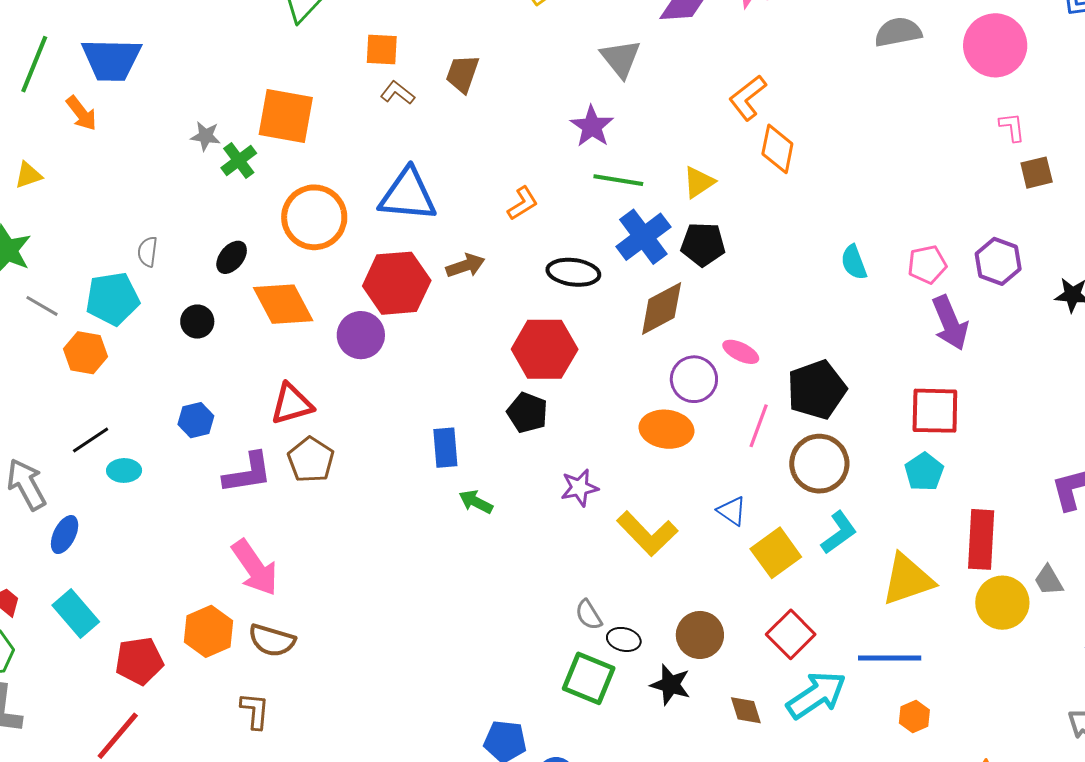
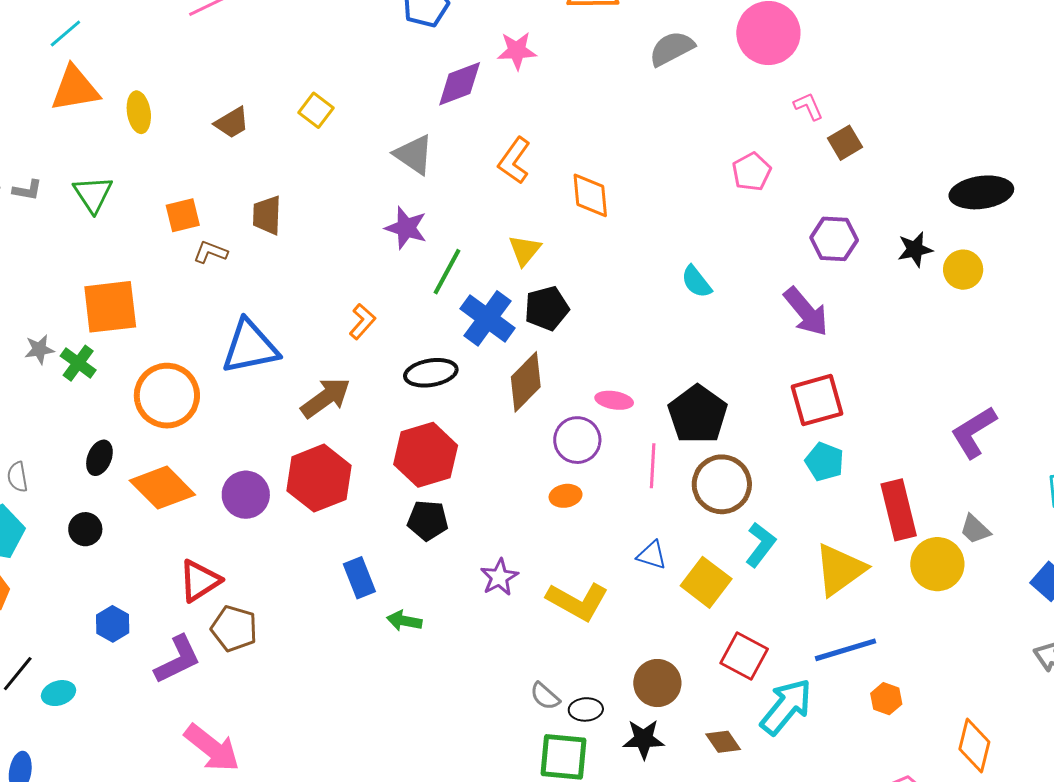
orange L-shape: (748, 98) -> (514, 161), moved
green line: (618, 180) -> (447, 272), turned -54
pink pentagon: (927, 265) -> (752, 172), moved
brown arrow: (465, 266) -> (326, 398), size x1.4
red hexagon: (397, 283) -> (319, 478), moved
orange ellipse: (666, 429) -> (566, 496), size x0.6

